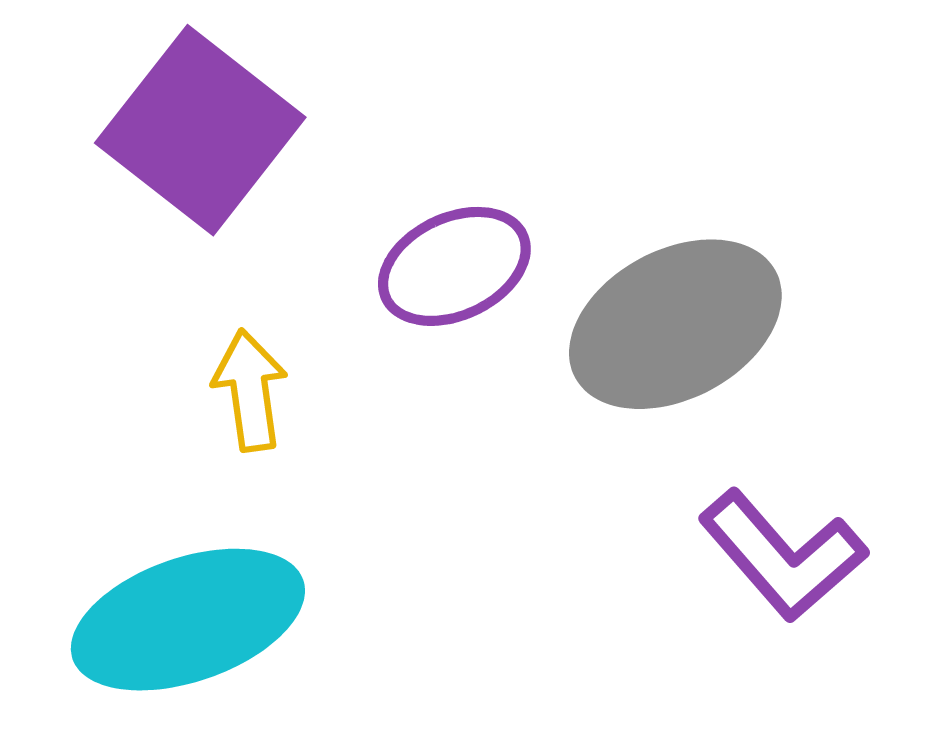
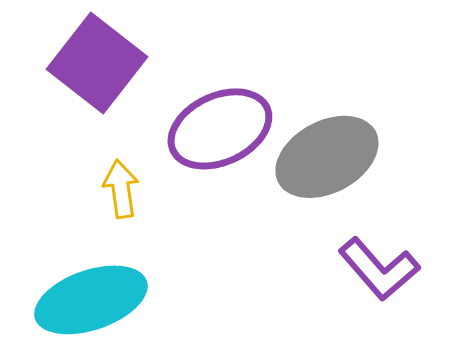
purple ellipse: (454, 266) -> (220, 129), size x1.4

